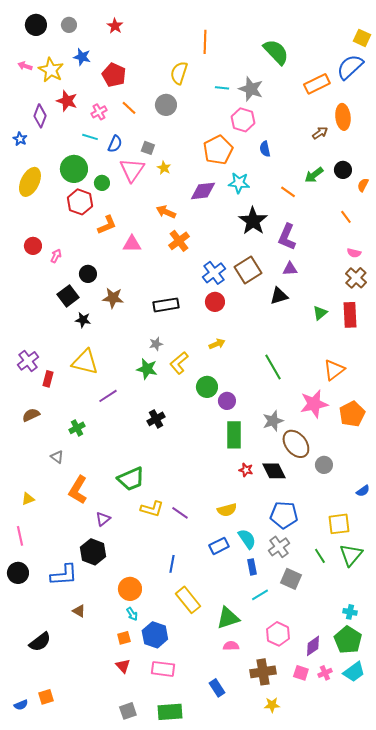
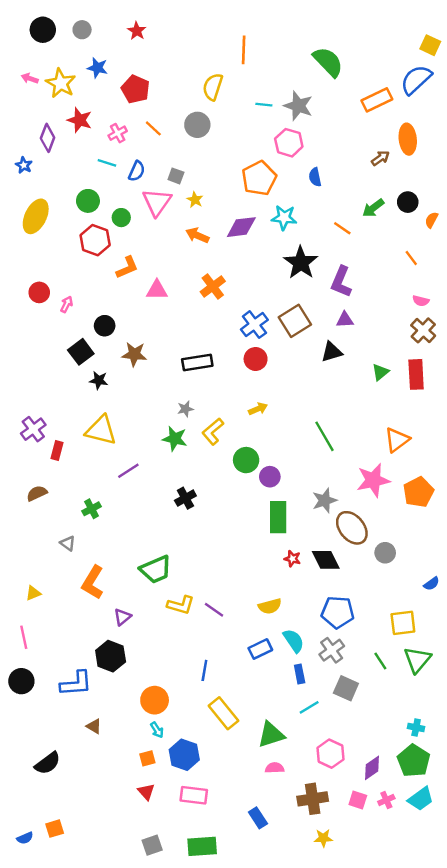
green circle: (74, 169) -> (88, 201), size x0.7
orange arrow: (166, 212) -> (197, 235), moved

